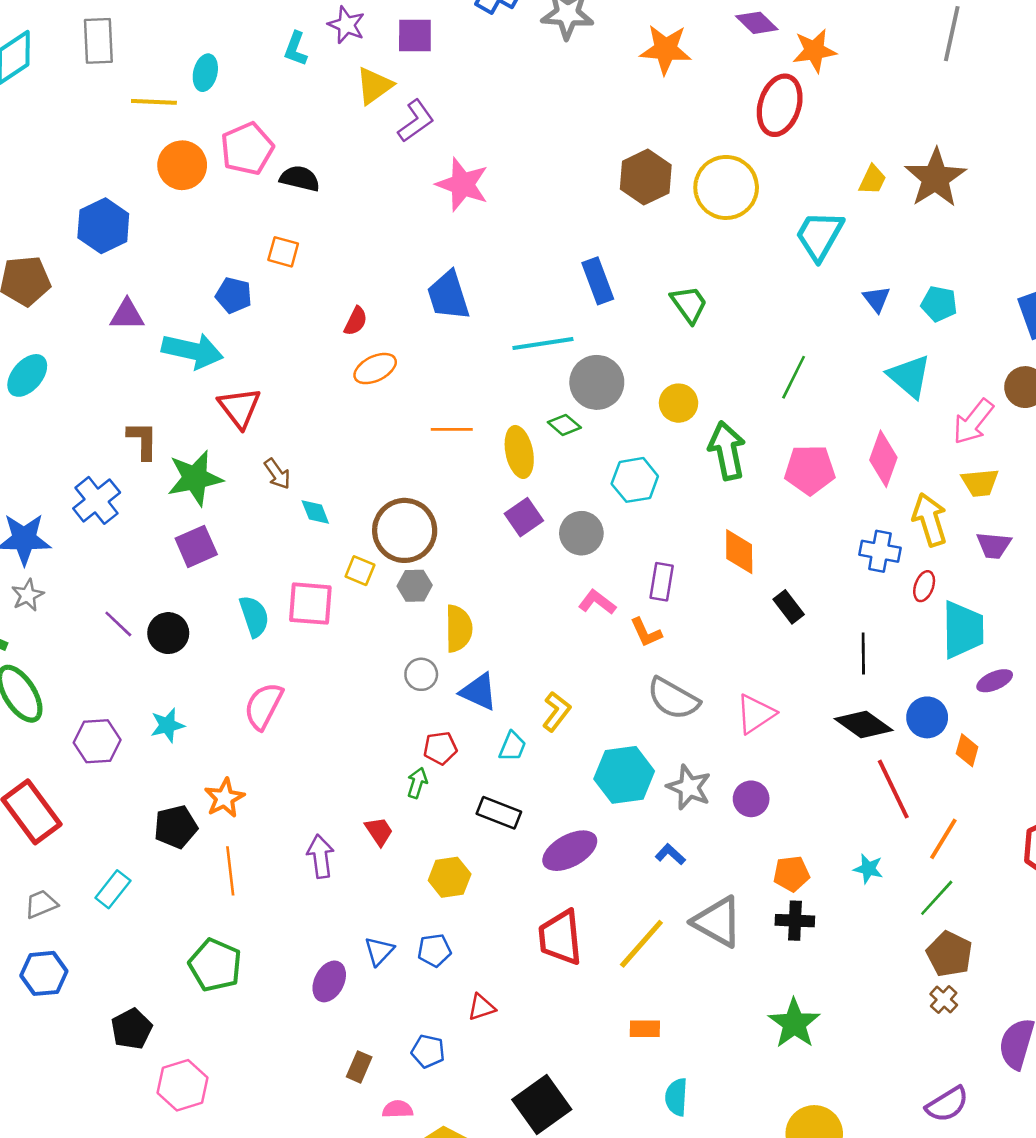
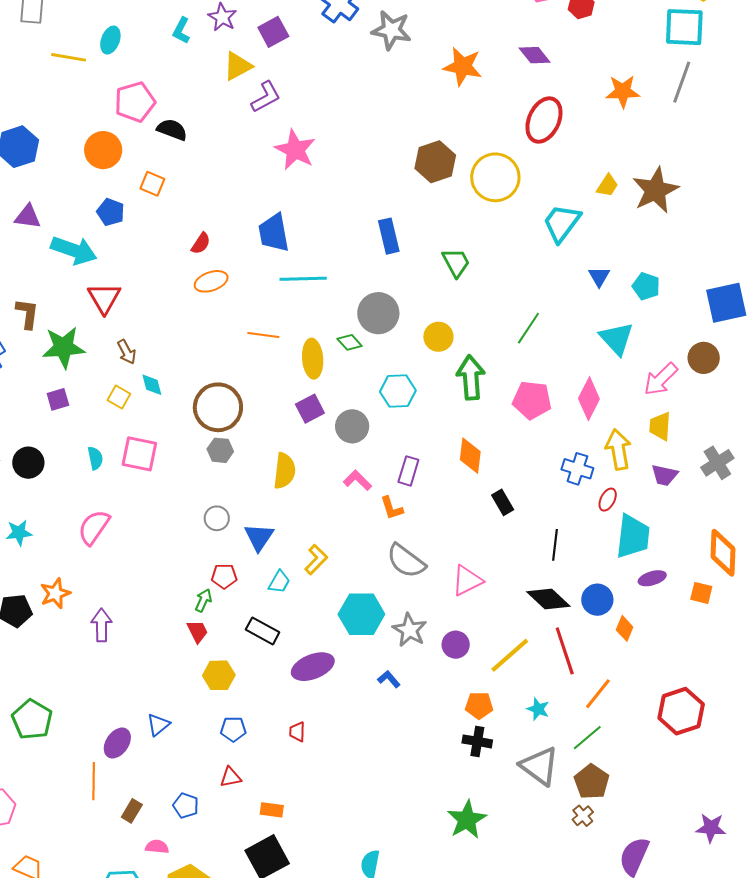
purple square: (415, 35) -> (273, 32), turned -36
orange star: (814, 51) -> (623, 91), moved
orange circle: (182, 165) -> (103, 150), moved
cyan line: (543, 344) -> (303, 279), moved
yellow trapezoid: (980, 483) -> (660, 426), turned 92
purple square: (196, 546) -> (58, 399), size x0.7
yellow square: (360, 571) -> (119, 397), moved
cyan semicircle: (254, 616) -> (95, 458), size x0.7
yellow semicircle: (459, 629) -> (284, 471), moved
blue triangle: (479, 692) -> (259, 537), turned 32
red trapezoid: (379, 831) -> (198, 631), moved
purple arrow: (320, 856) -> (101, 625), moved
orange line: (230, 871) -> (94, 781), moved
gray triangle: (717, 922) -> (539, 766), moved
red trapezoid: (560, 937) -> (297, 732), size x0.5
yellow line: (641, 944) -> (510, 655), moved
blue pentagon: (434, 950) -> (233, 729), moved
orange rectangle: (645, 1029) -> (272, 810), moved

